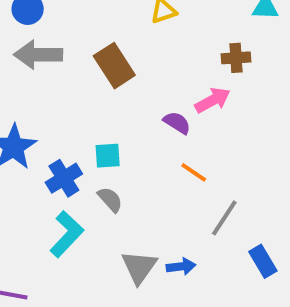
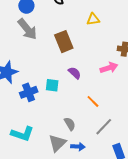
gray arrow: (38, 55) -> (27, 29), turned -140
purple semicircle: (177, 123) -> (75, 73), moved
gray semicircle: (110, 200) -> (70, 124), moved
cyan L-shape: (67, 234) -> (22, 134), moved, turned 55

